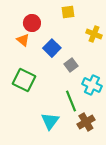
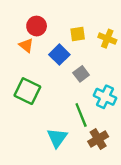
yellow square: (68, 12) -> (78, 34), moved

